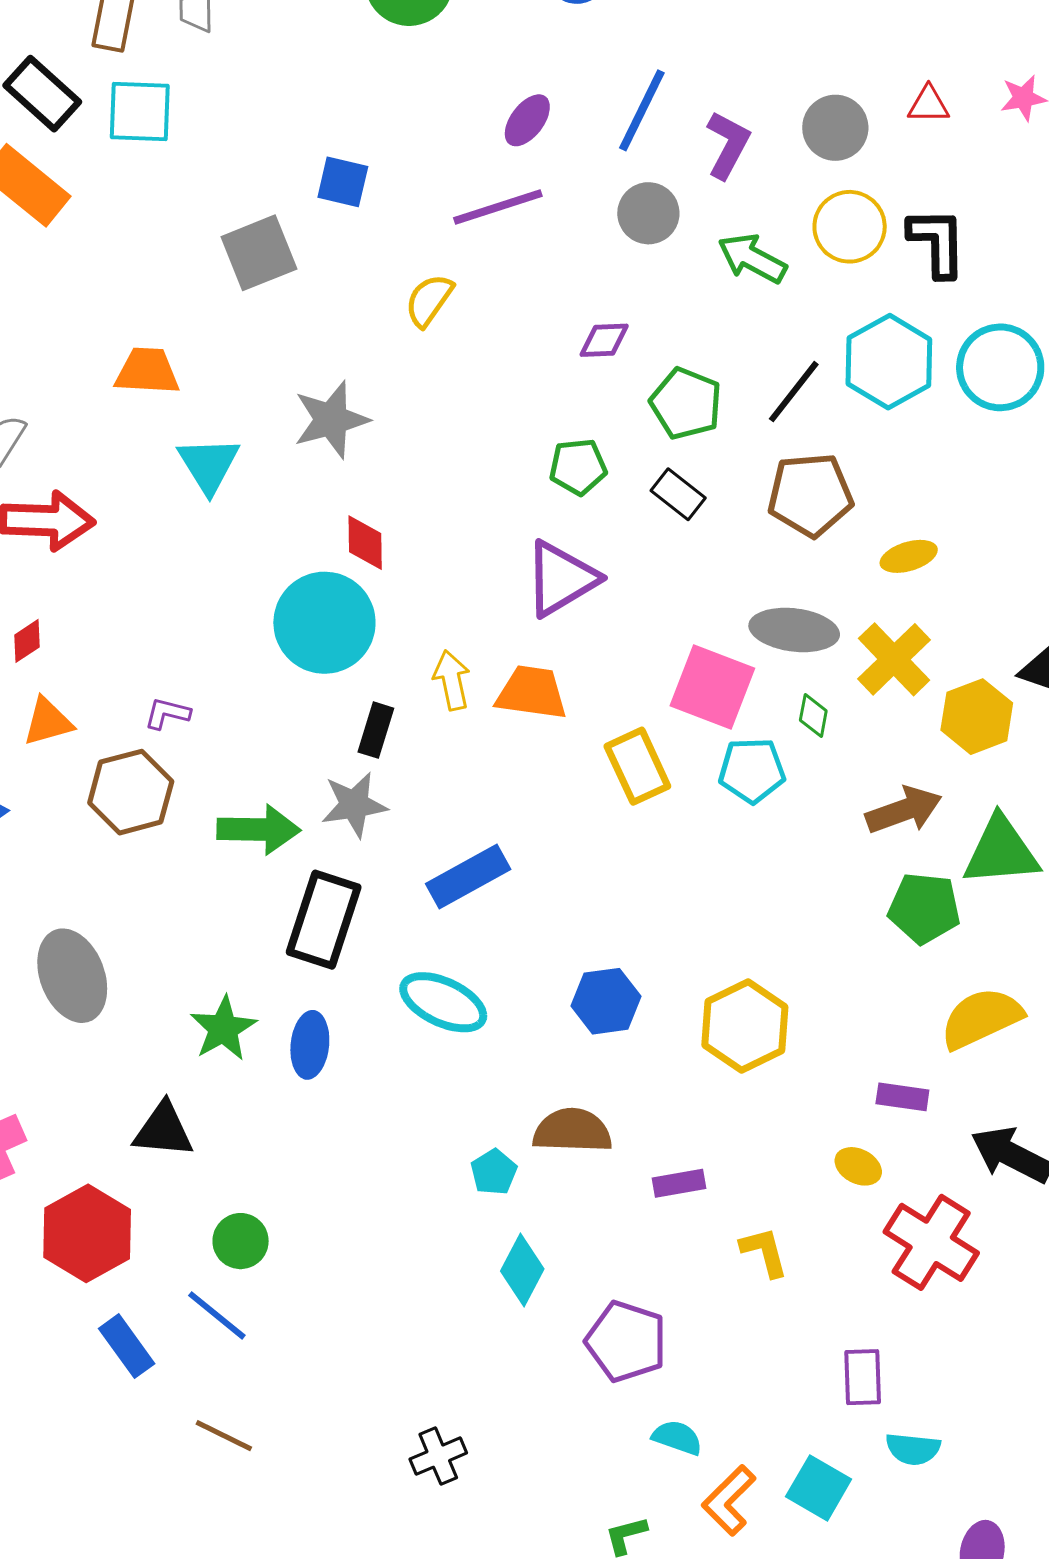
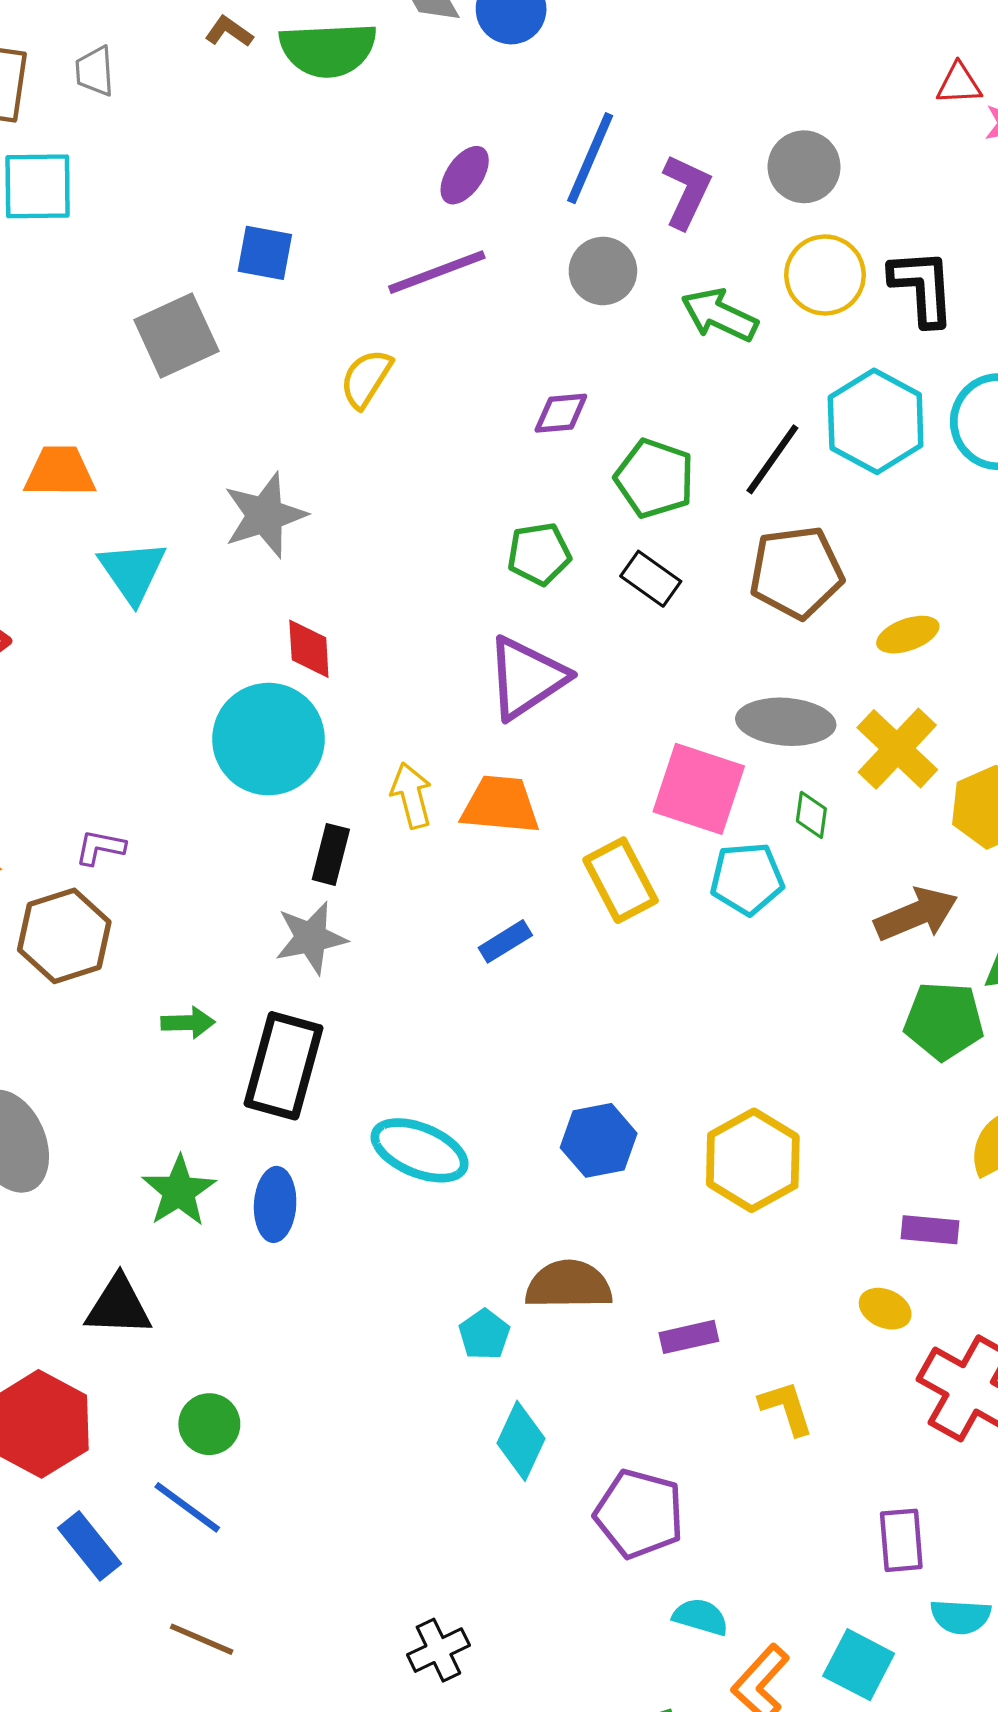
red triangle: (929, 105) -> (959, 84), moved
green arrow: (259, 830) -> (188, 1023), moved, size x0.6
blue rectangle: (468, 876) -> (505, 941), moved, size x0.6

